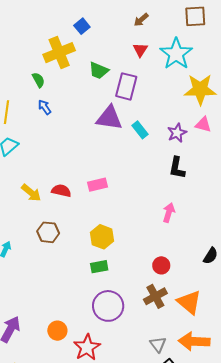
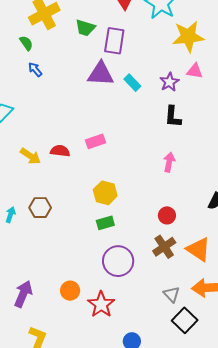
brown hexagon: (48, 232) -> (40, 208), moved

